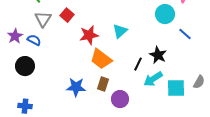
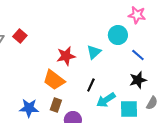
cyan triangle: (120, 31) -> (94, 52), moved
red star: (89, 35) -> (66, 56), moved
black star: (158, 55) -> (138, 80), moved, turned 30

